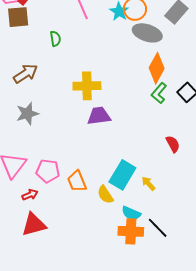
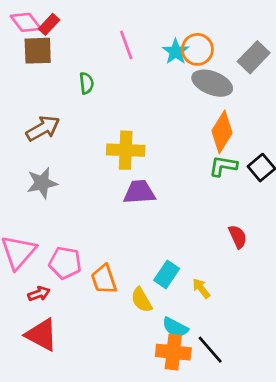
green L-shape: (159, 93) -> (223, 166), turned 55
cyan rectangle: (122, 175) -> (167, 274), size x0.7
red triangle: (34, 224) -> (42, 335), turned 40

